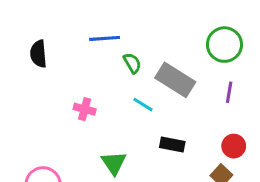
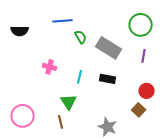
black semicircle: (38, 54) -> (20, 31), turned -84
cyan line: (143, 105) -> (80, 77), moved, turned 72
black rectangle: (172, 145) -> (108, 79), moved

